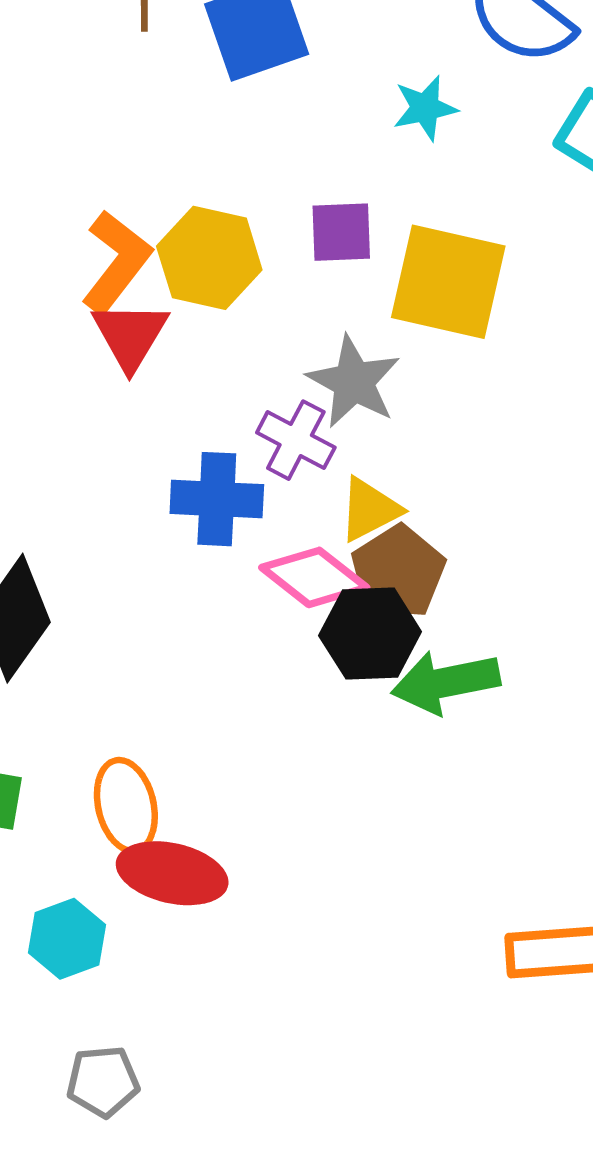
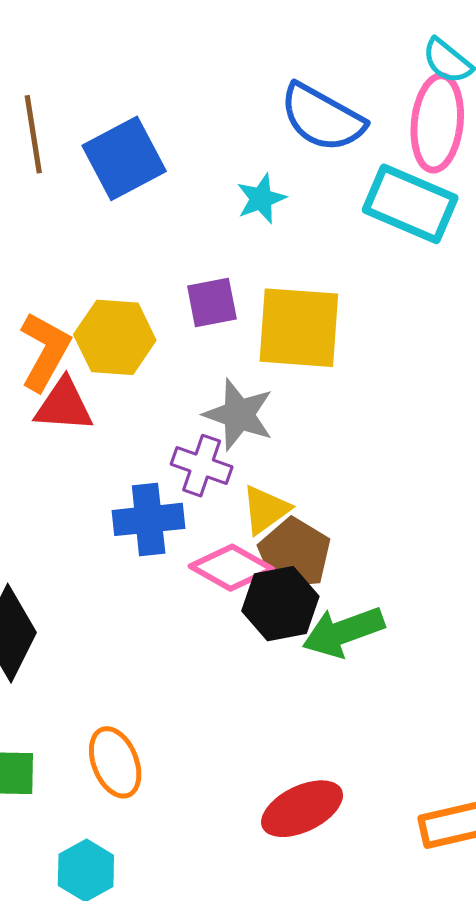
red triangle: (130, 335) -> (64, 405), turned -48
red ellipse: (172, 873) -> (302, 809), moved, turned -30

